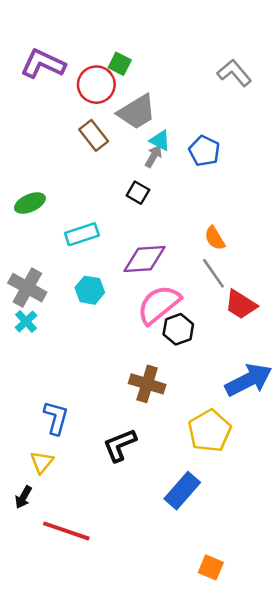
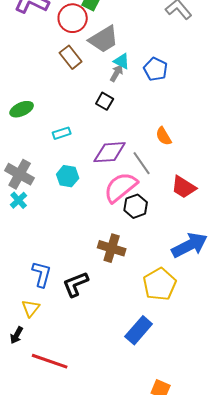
cyan rectangle: (82, 234) -> (62, 133), size x0.7
gray line: (213, 273) -> (142, 163), moved
black L-shape: (120, 445) -> (76, 284), moved

